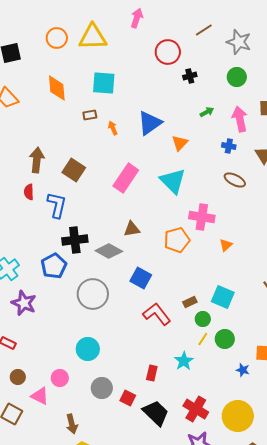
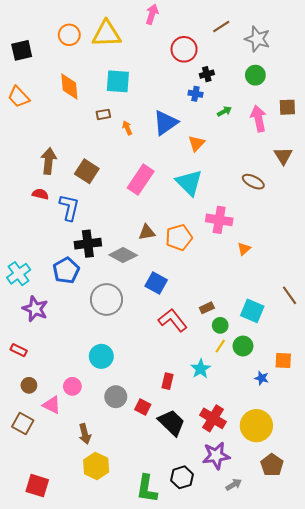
blue cross: (229, 146) -> (195, 94), moved
red semicircle: (29, 192) -> (40, 194), turned 105
orange pentagon: (177, 240) -> (179, 237), moved
cyan square: (223, 297) -> (252, 311), moved

